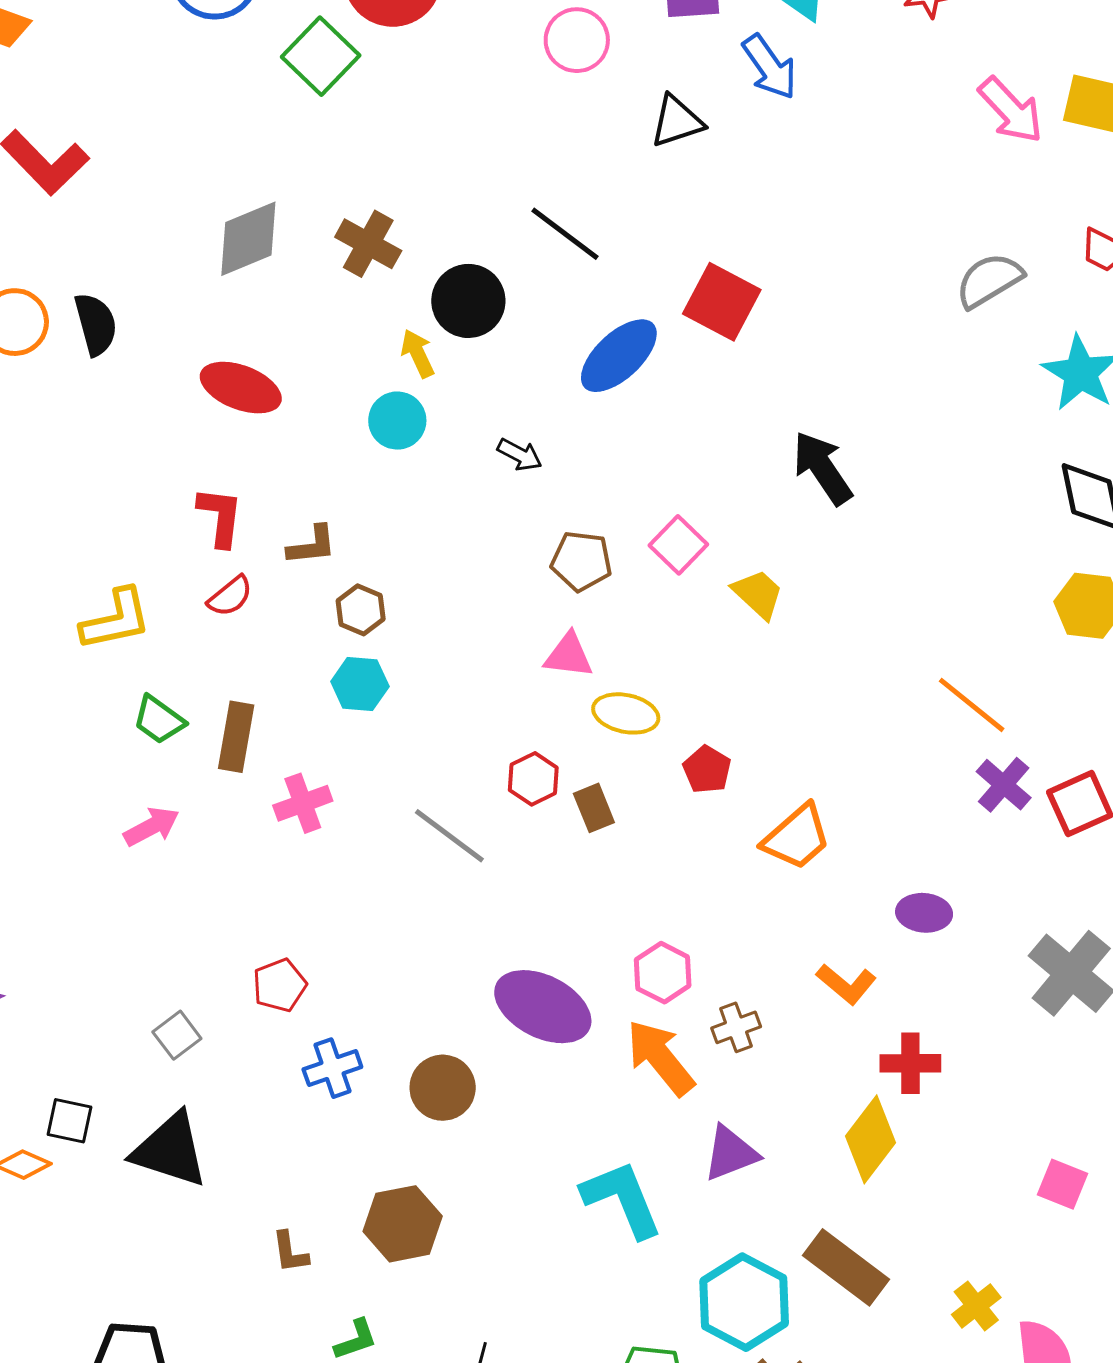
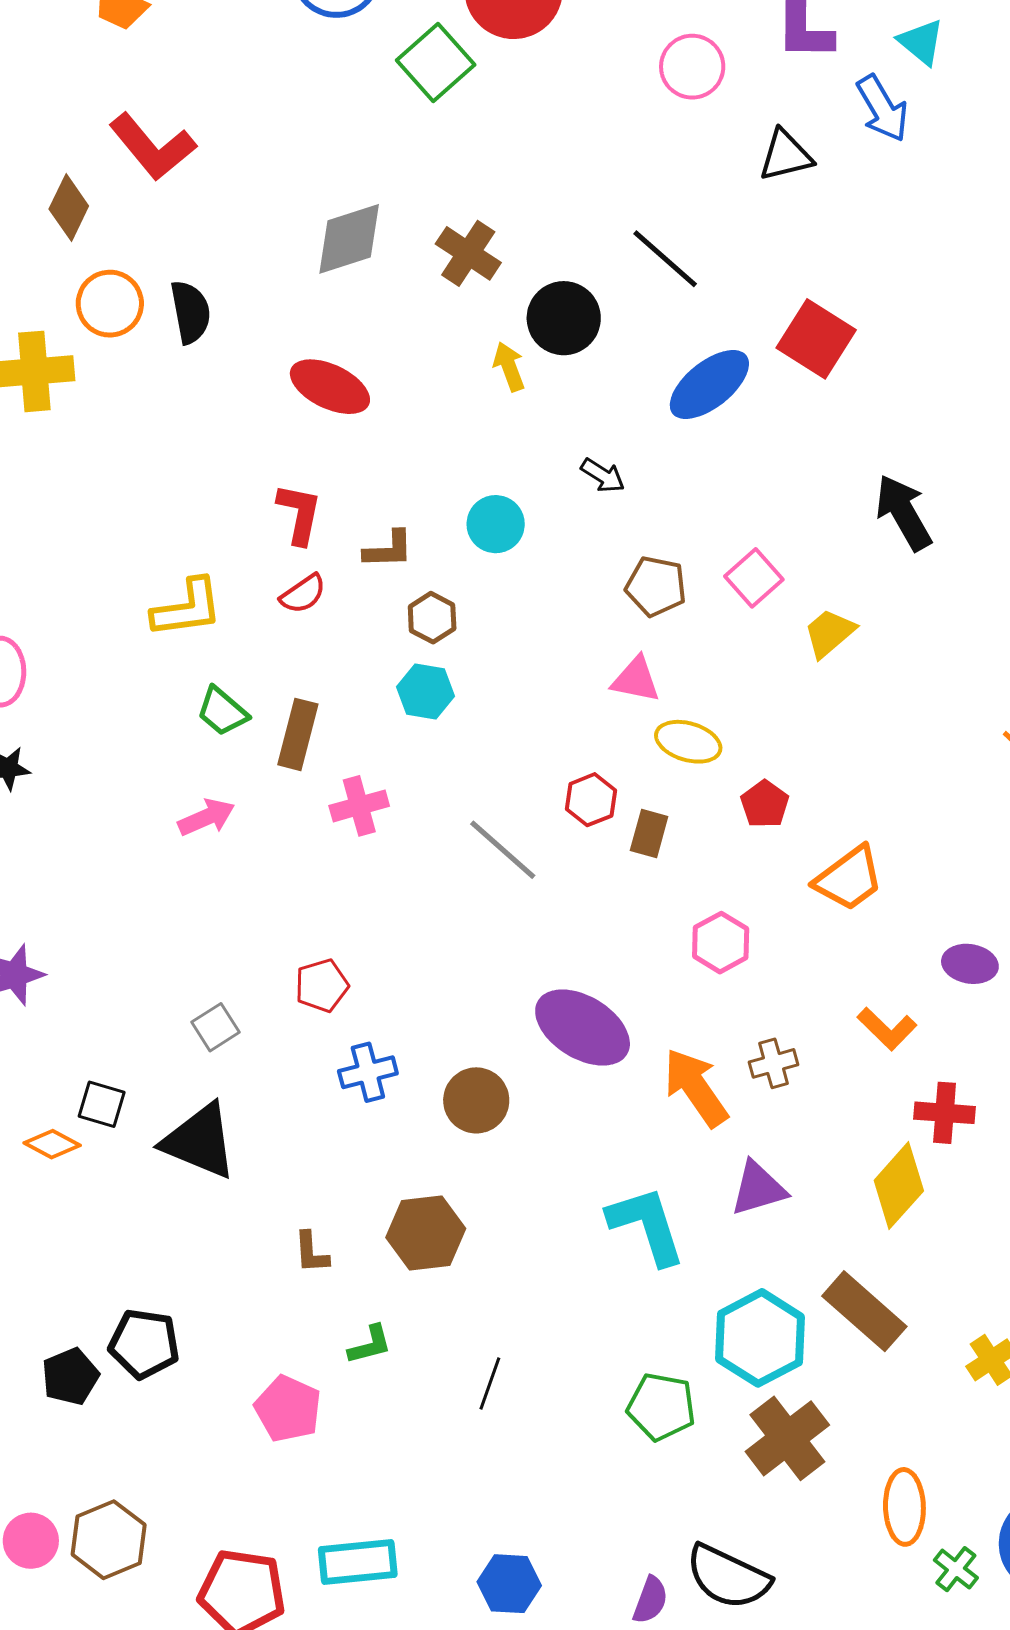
cyan circle: (397, 421) -> (496, 524), moved
yellow trapezoid: (758, 594) -> (829, 633), turned -88
brown rectangle: (594, 808) -> (649, 833), turned 33
pink hexagon: (663, 973) -> (721, 943), moved

